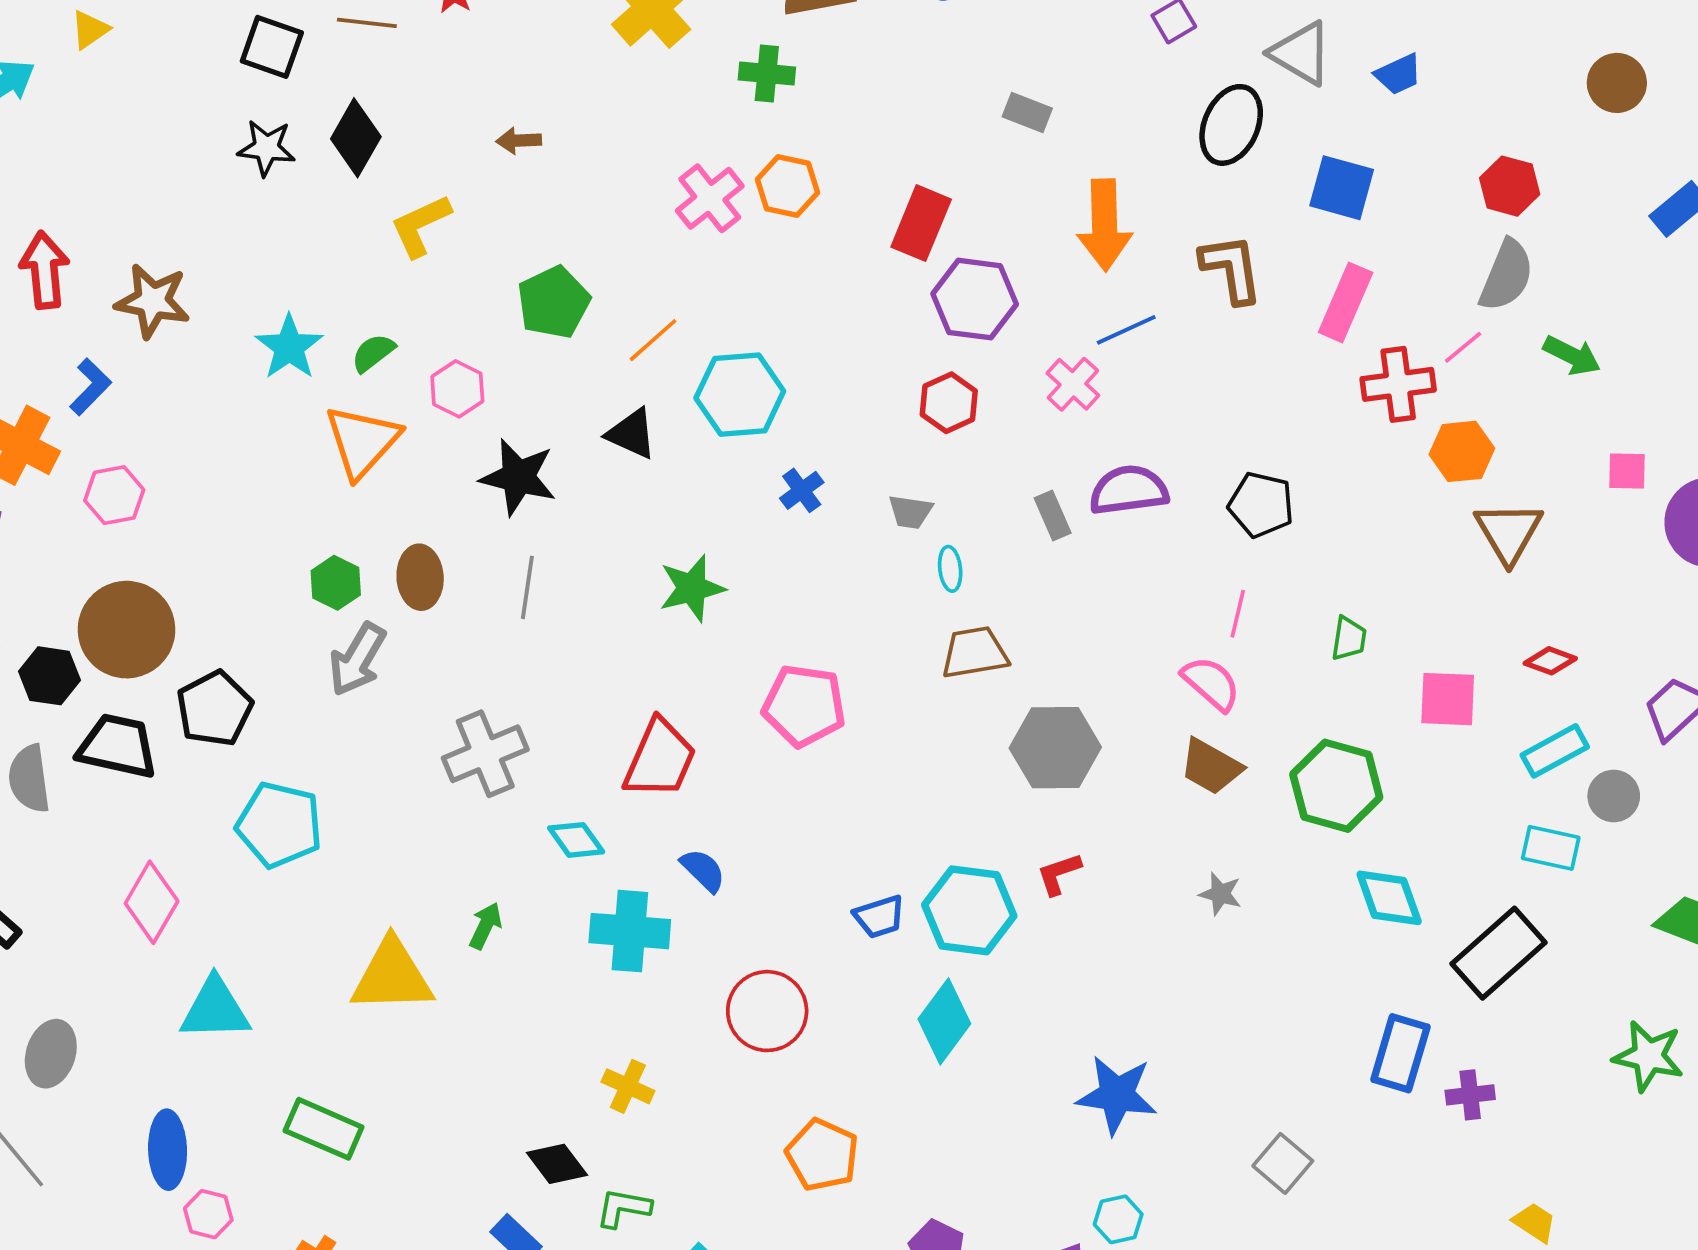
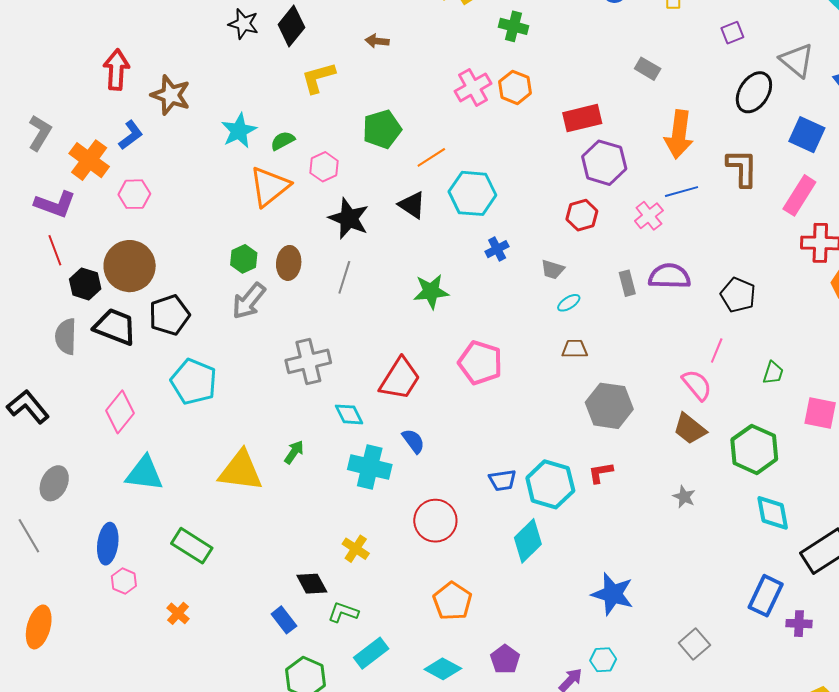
red rectangle: (921, 223) -> (582, 118), turned 45
cyan ellipse: (950, 569) -> (569, 303), turned 55
brown trapezoid: (975, 653) -> (575, 349), size x0.7

